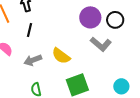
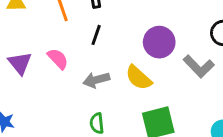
purple circle: (90, 17) -> (159, 42), moved

